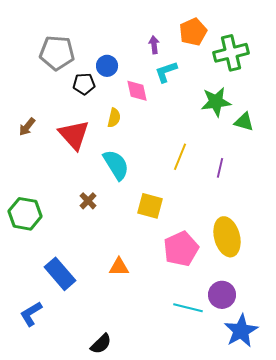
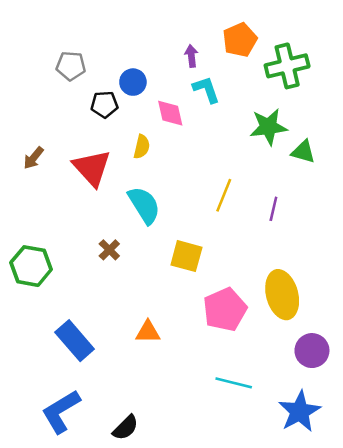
gray pentagon: (57, 53) -> (71, 66), size x0.7
cyan L-shape: (166, 72) -> (206, 90), turned 90
purple circle: (222, 295) -> (312, 351), moved
blue L-shape: (31, 314) -> (61, 411), moved, size x1.4

